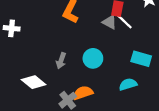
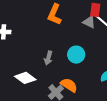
orange semicircle: (83, 93) -> (69, 85), turned 54

